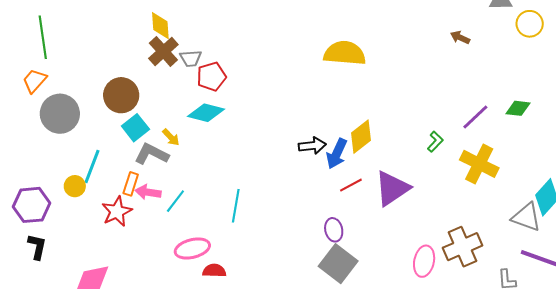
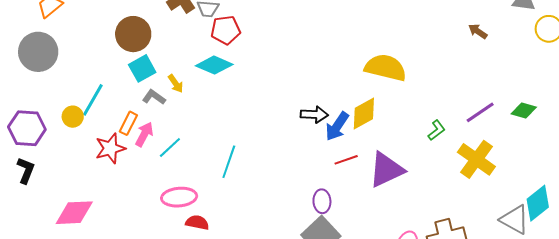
yellow semicircle: (345, 53) -> (386, 68), moved
gray circle: (60, 114) -> (38, 52), moved
gray L-shape: (152, 154) -> (154, 97), size x0.7
pink arrow: (148, 192) -> (144, 134), turned 100

